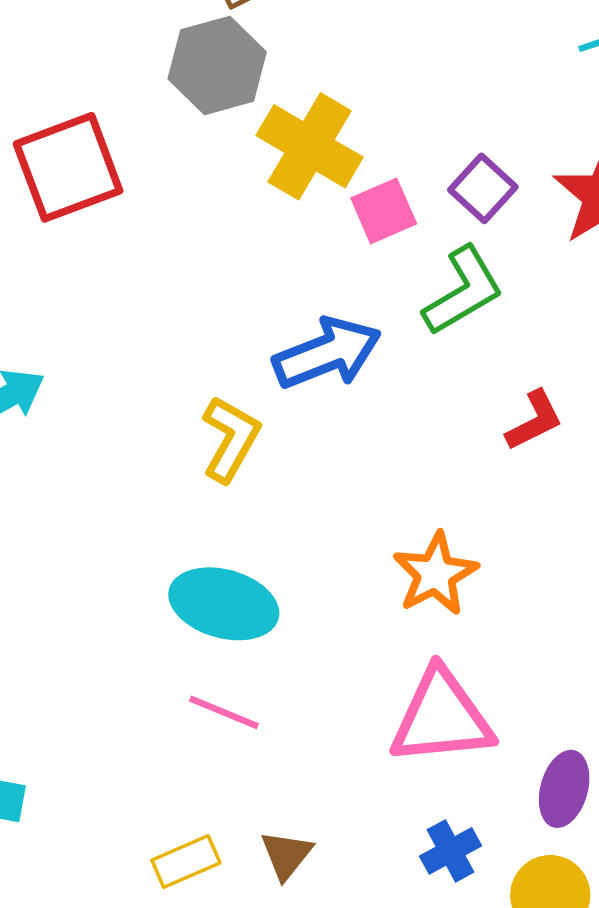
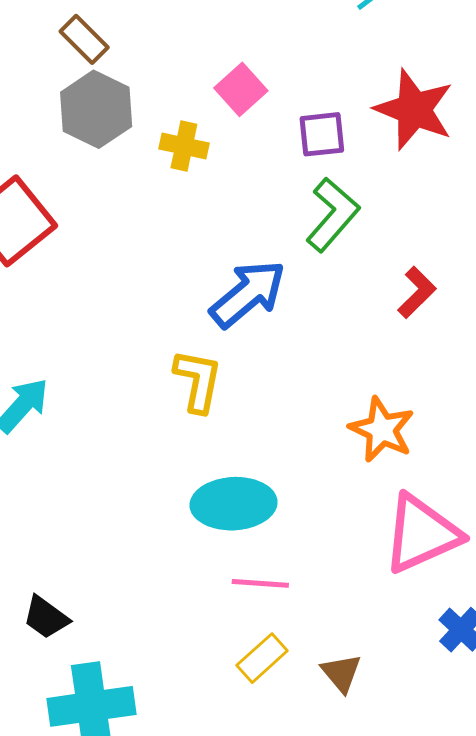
yellow cross: (310, 146) -> (184, 146), size x0.6
purple square: (483, 188) -> (322, 134), turned -30
pink square: (384, 211) -> (241, 89), moved
yellow rectangle: (186, 862) -> (262, 658), moved

